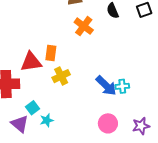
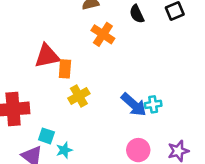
red triangle: (31, 62) -> (47, 56), moved
cyan square: (32, 108) -> (46, 136), turned -32

